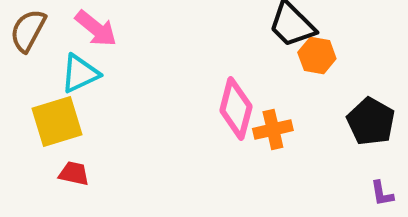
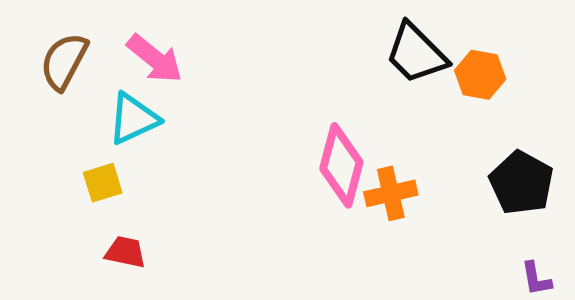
orange hexagon: (317, 55) -> (480, 75), moved
yellow square: (57, 121) -> (103, 183), size x0.6

